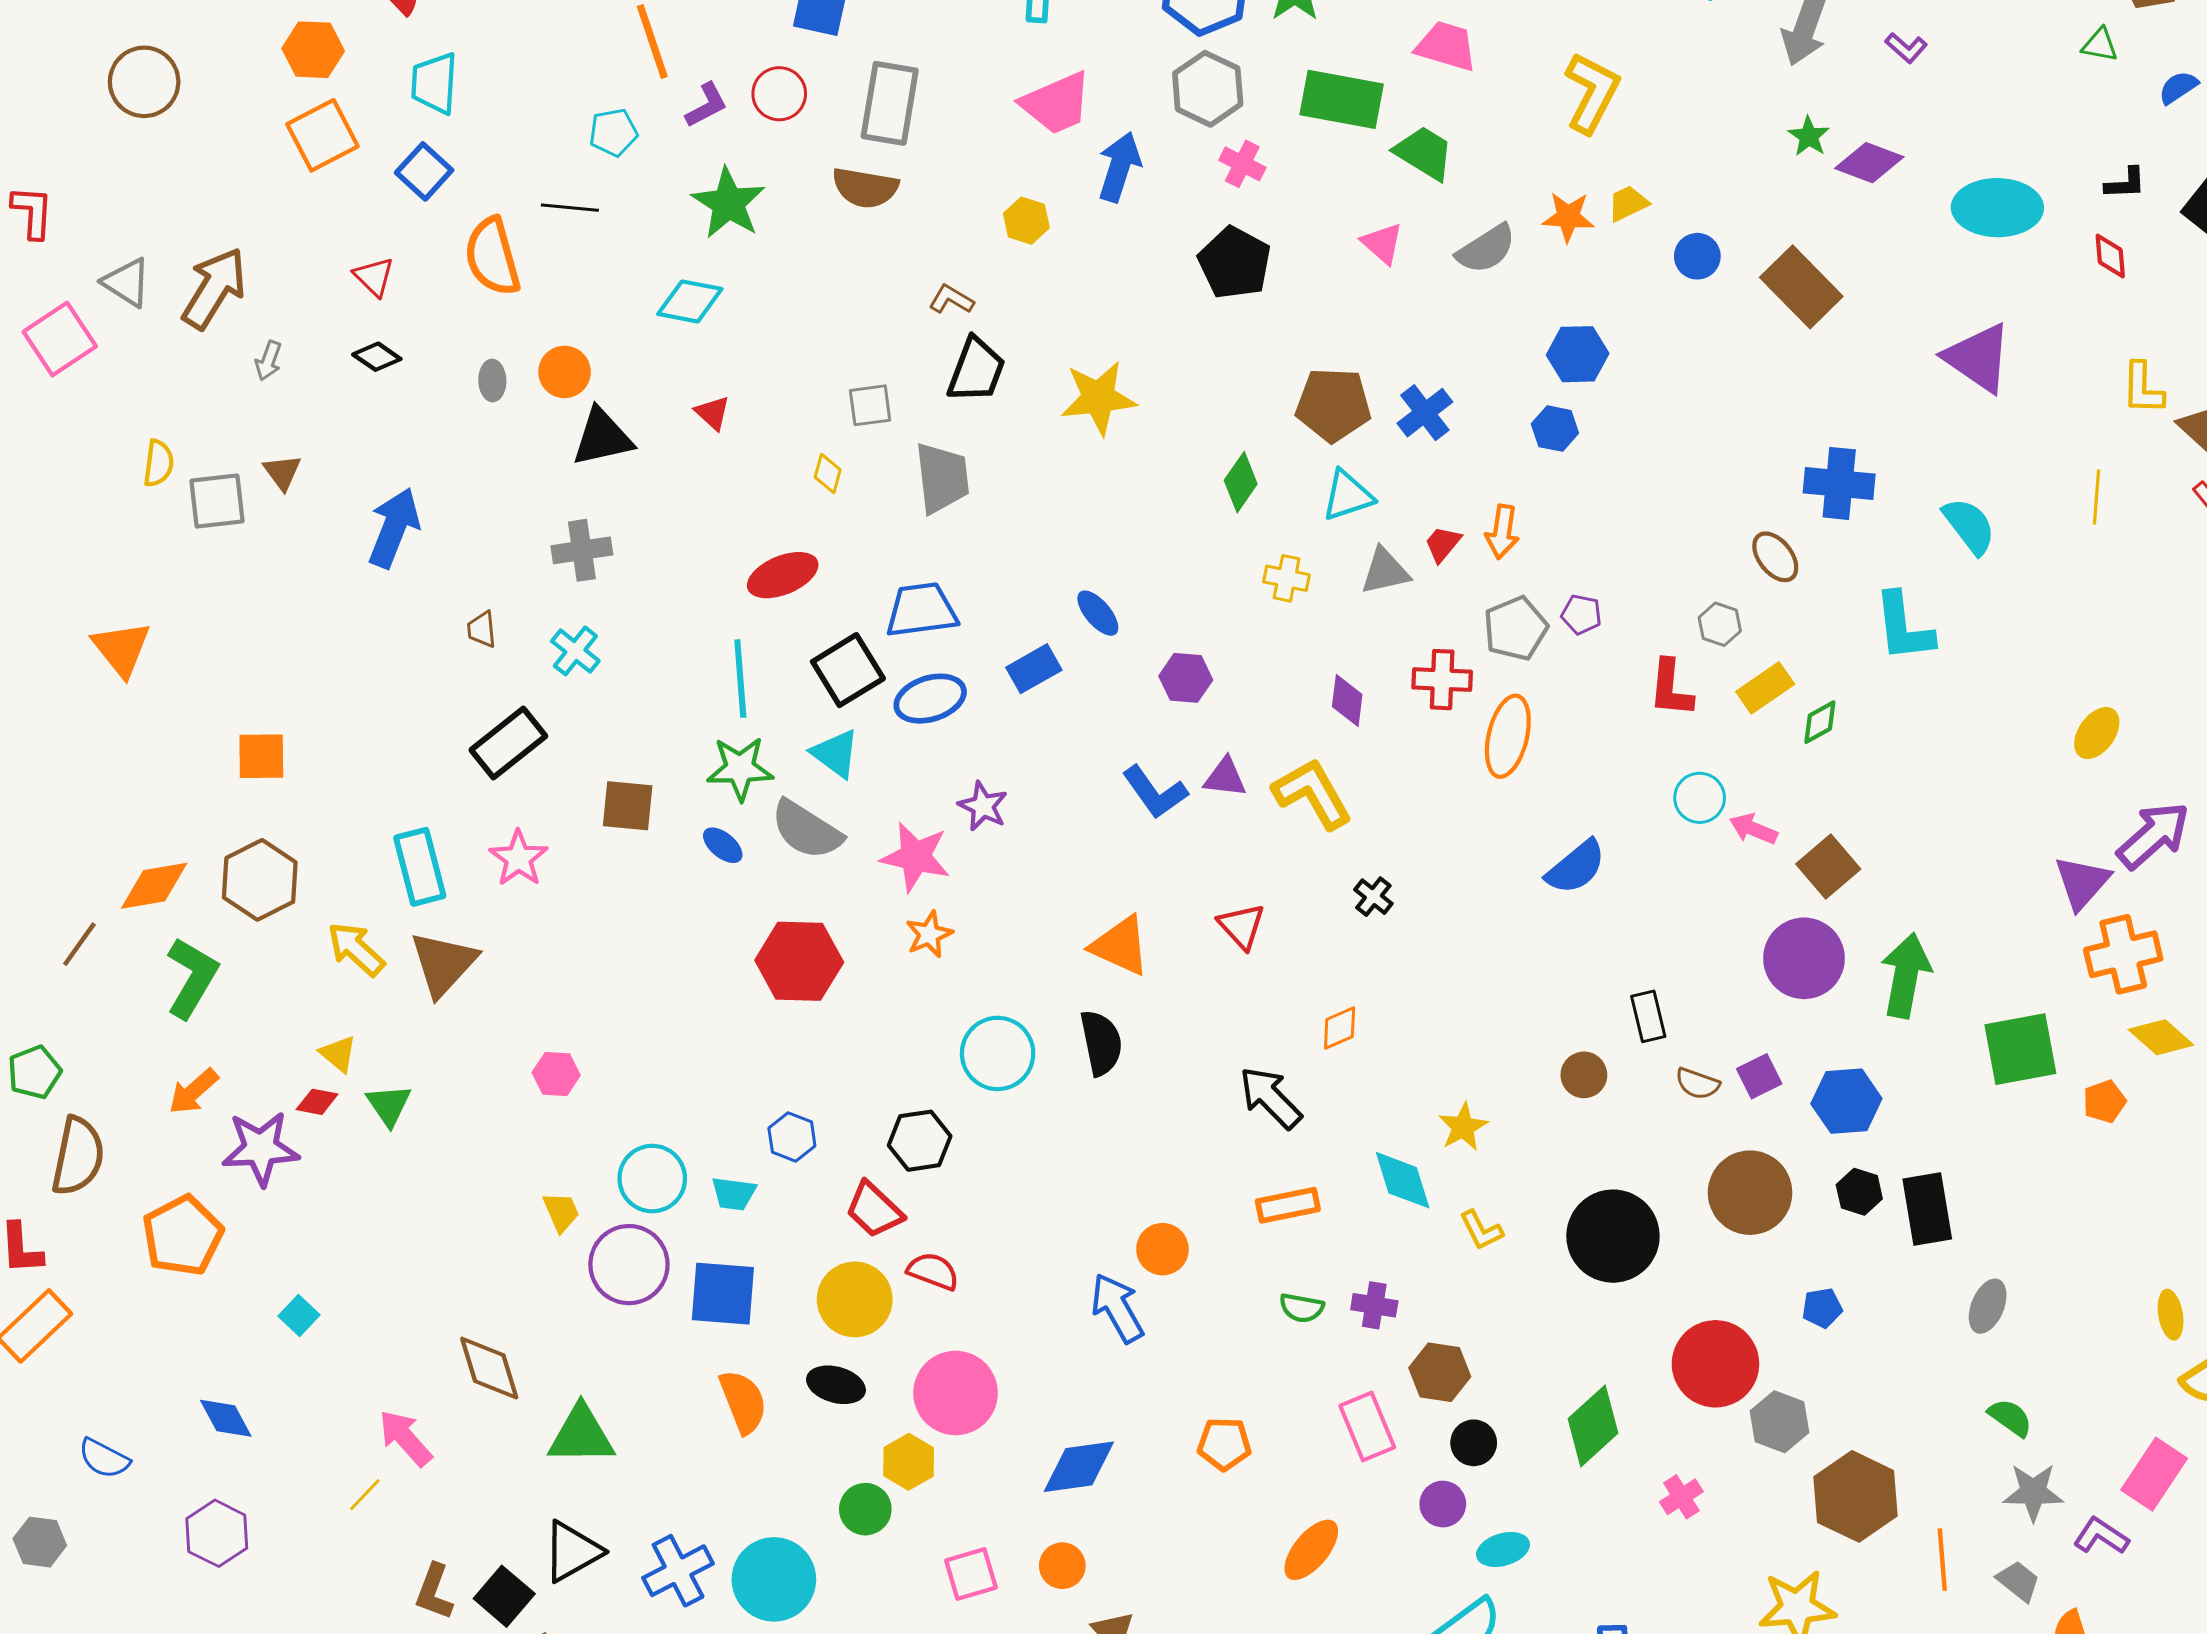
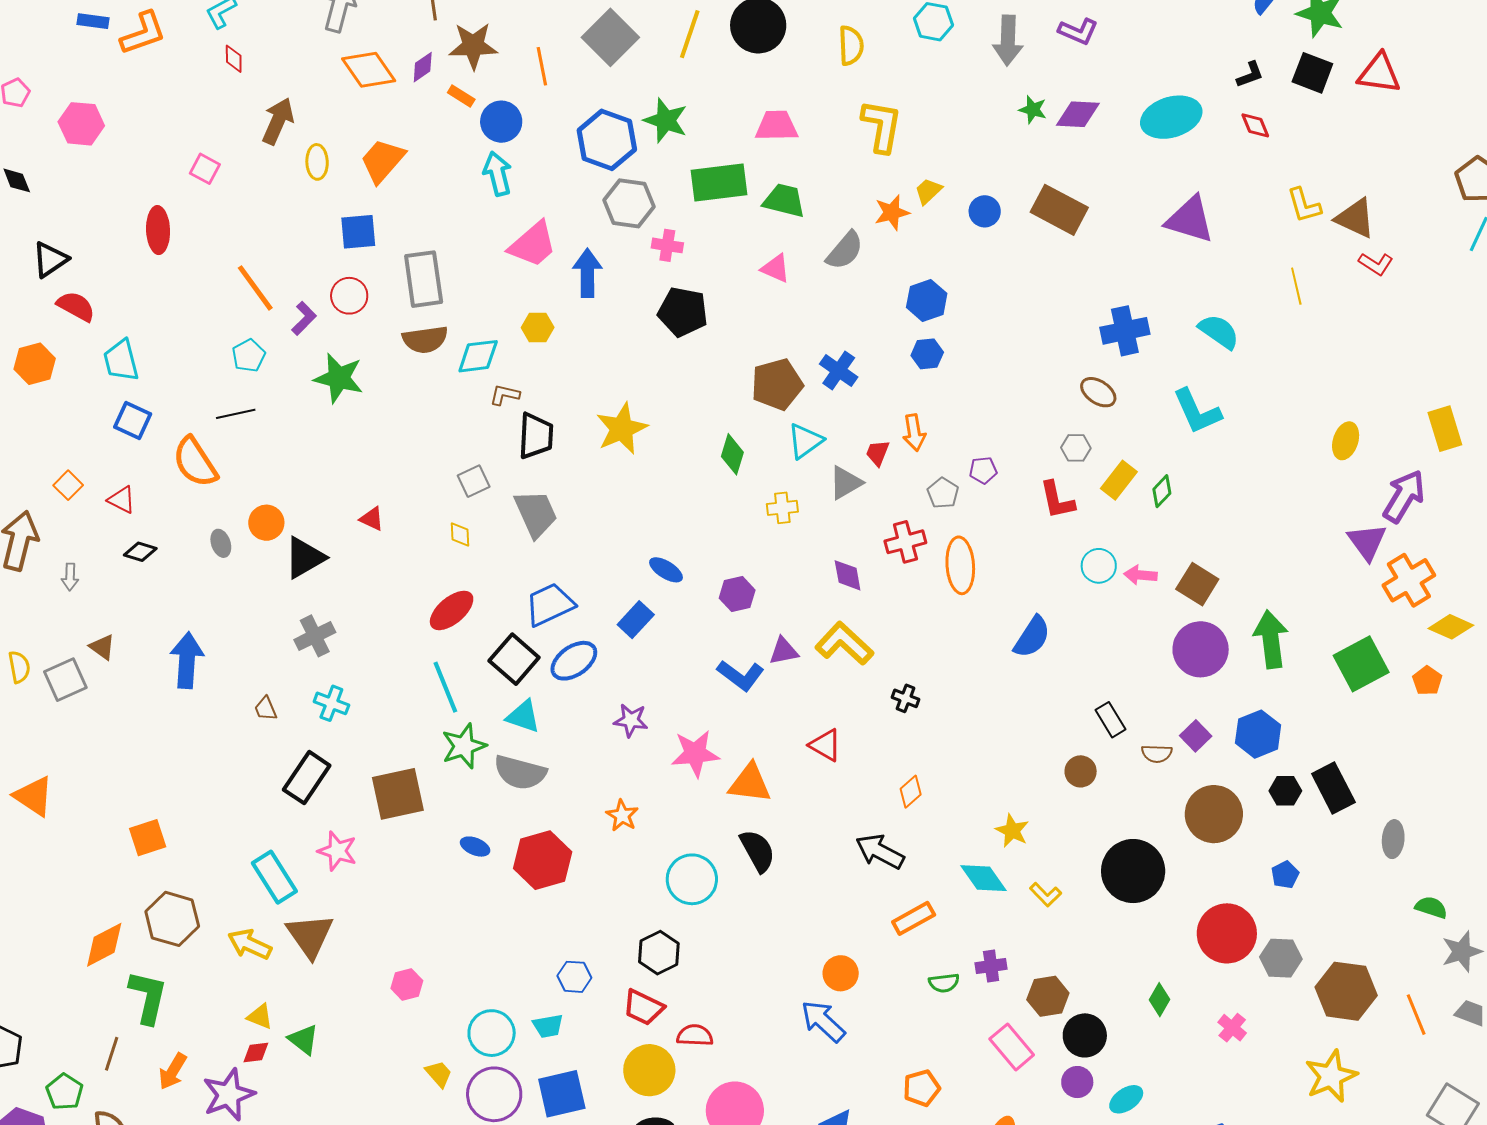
purple L-shape: (1906, 48) -> (1078, 31), size x1.4
orange square: (322, 135) -> (68, 485), moved, size x0.6
cyan diamond: (690, 301) -> (478, 356), moved
gray pentagon: (1516, 628) -> (943, 493), size x0.7
brown square: (628, 806) -> (398, 794), size x1.4
blue ellipse: (723, 845) -> (475, 847), moved
pink star: (915, 857) -> (695, 754), moved
brown line: (79, 944) -> (112, 1054), moved
green diamond: (1593, 1426) -> (1159, 1000), size x0.6
black circle: (1474, 1443) -> (1085, 1035), size x1.4

